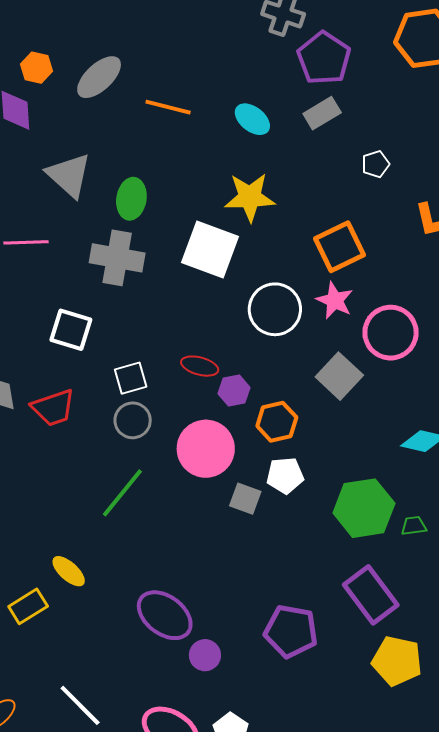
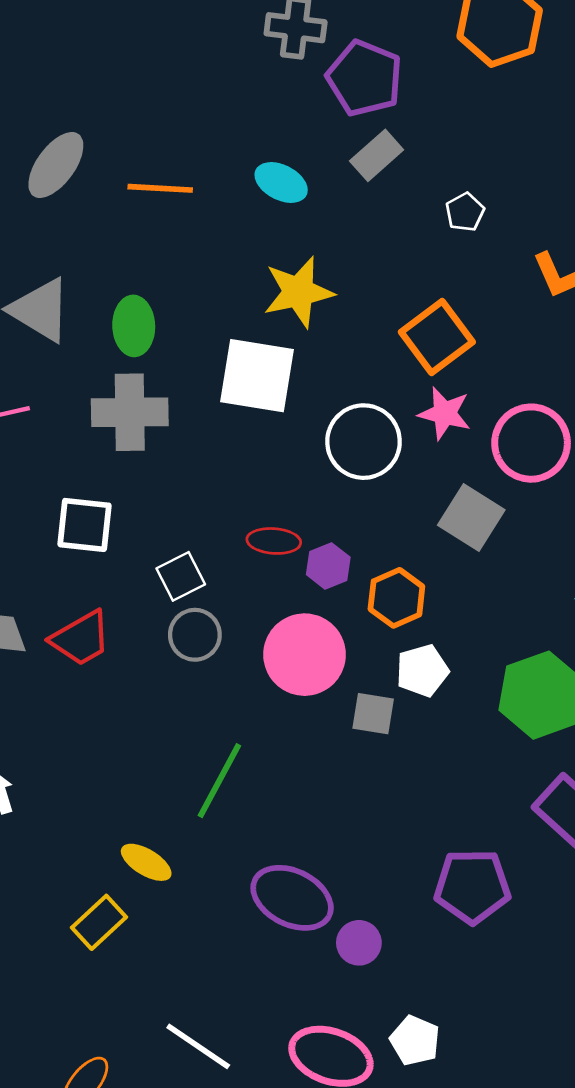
green line: (122, 493) -> (219, 781), moved

